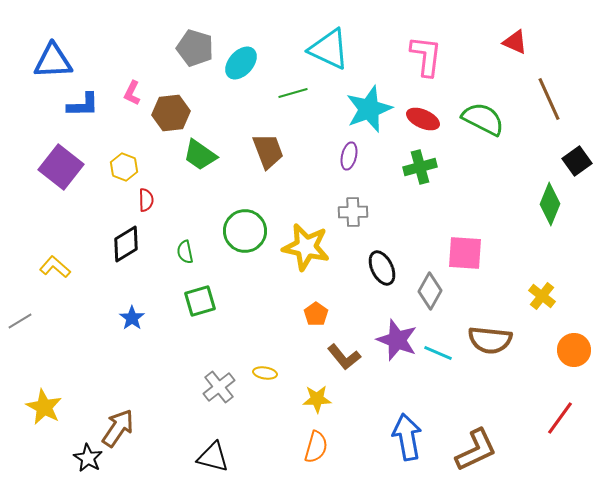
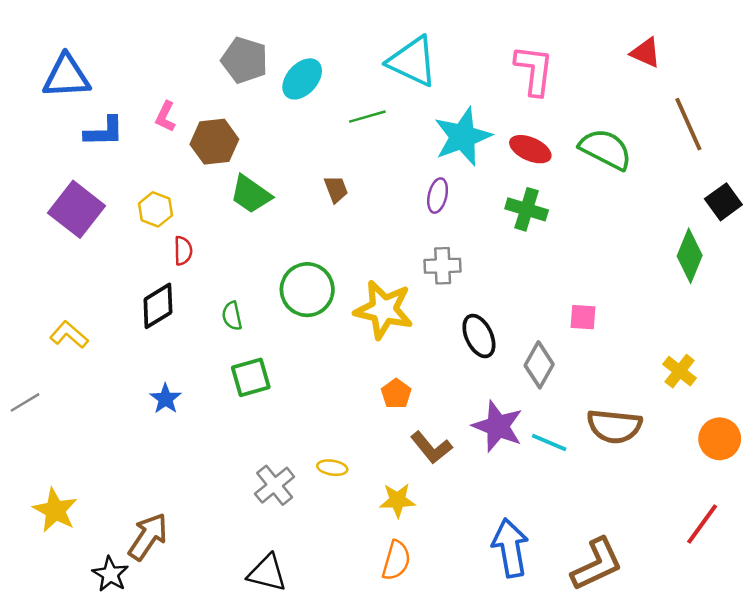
brown trapezoid: (268, 151) -> (336, 189), size x0.6
green cross: (420, 167) -> (527, 209), turned 32
pink square: (465, 253) -> (583, 317), size x0.6

